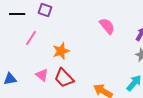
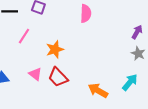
pink semicircle: (107, 26) -> (86, 13), moved, turned 42

